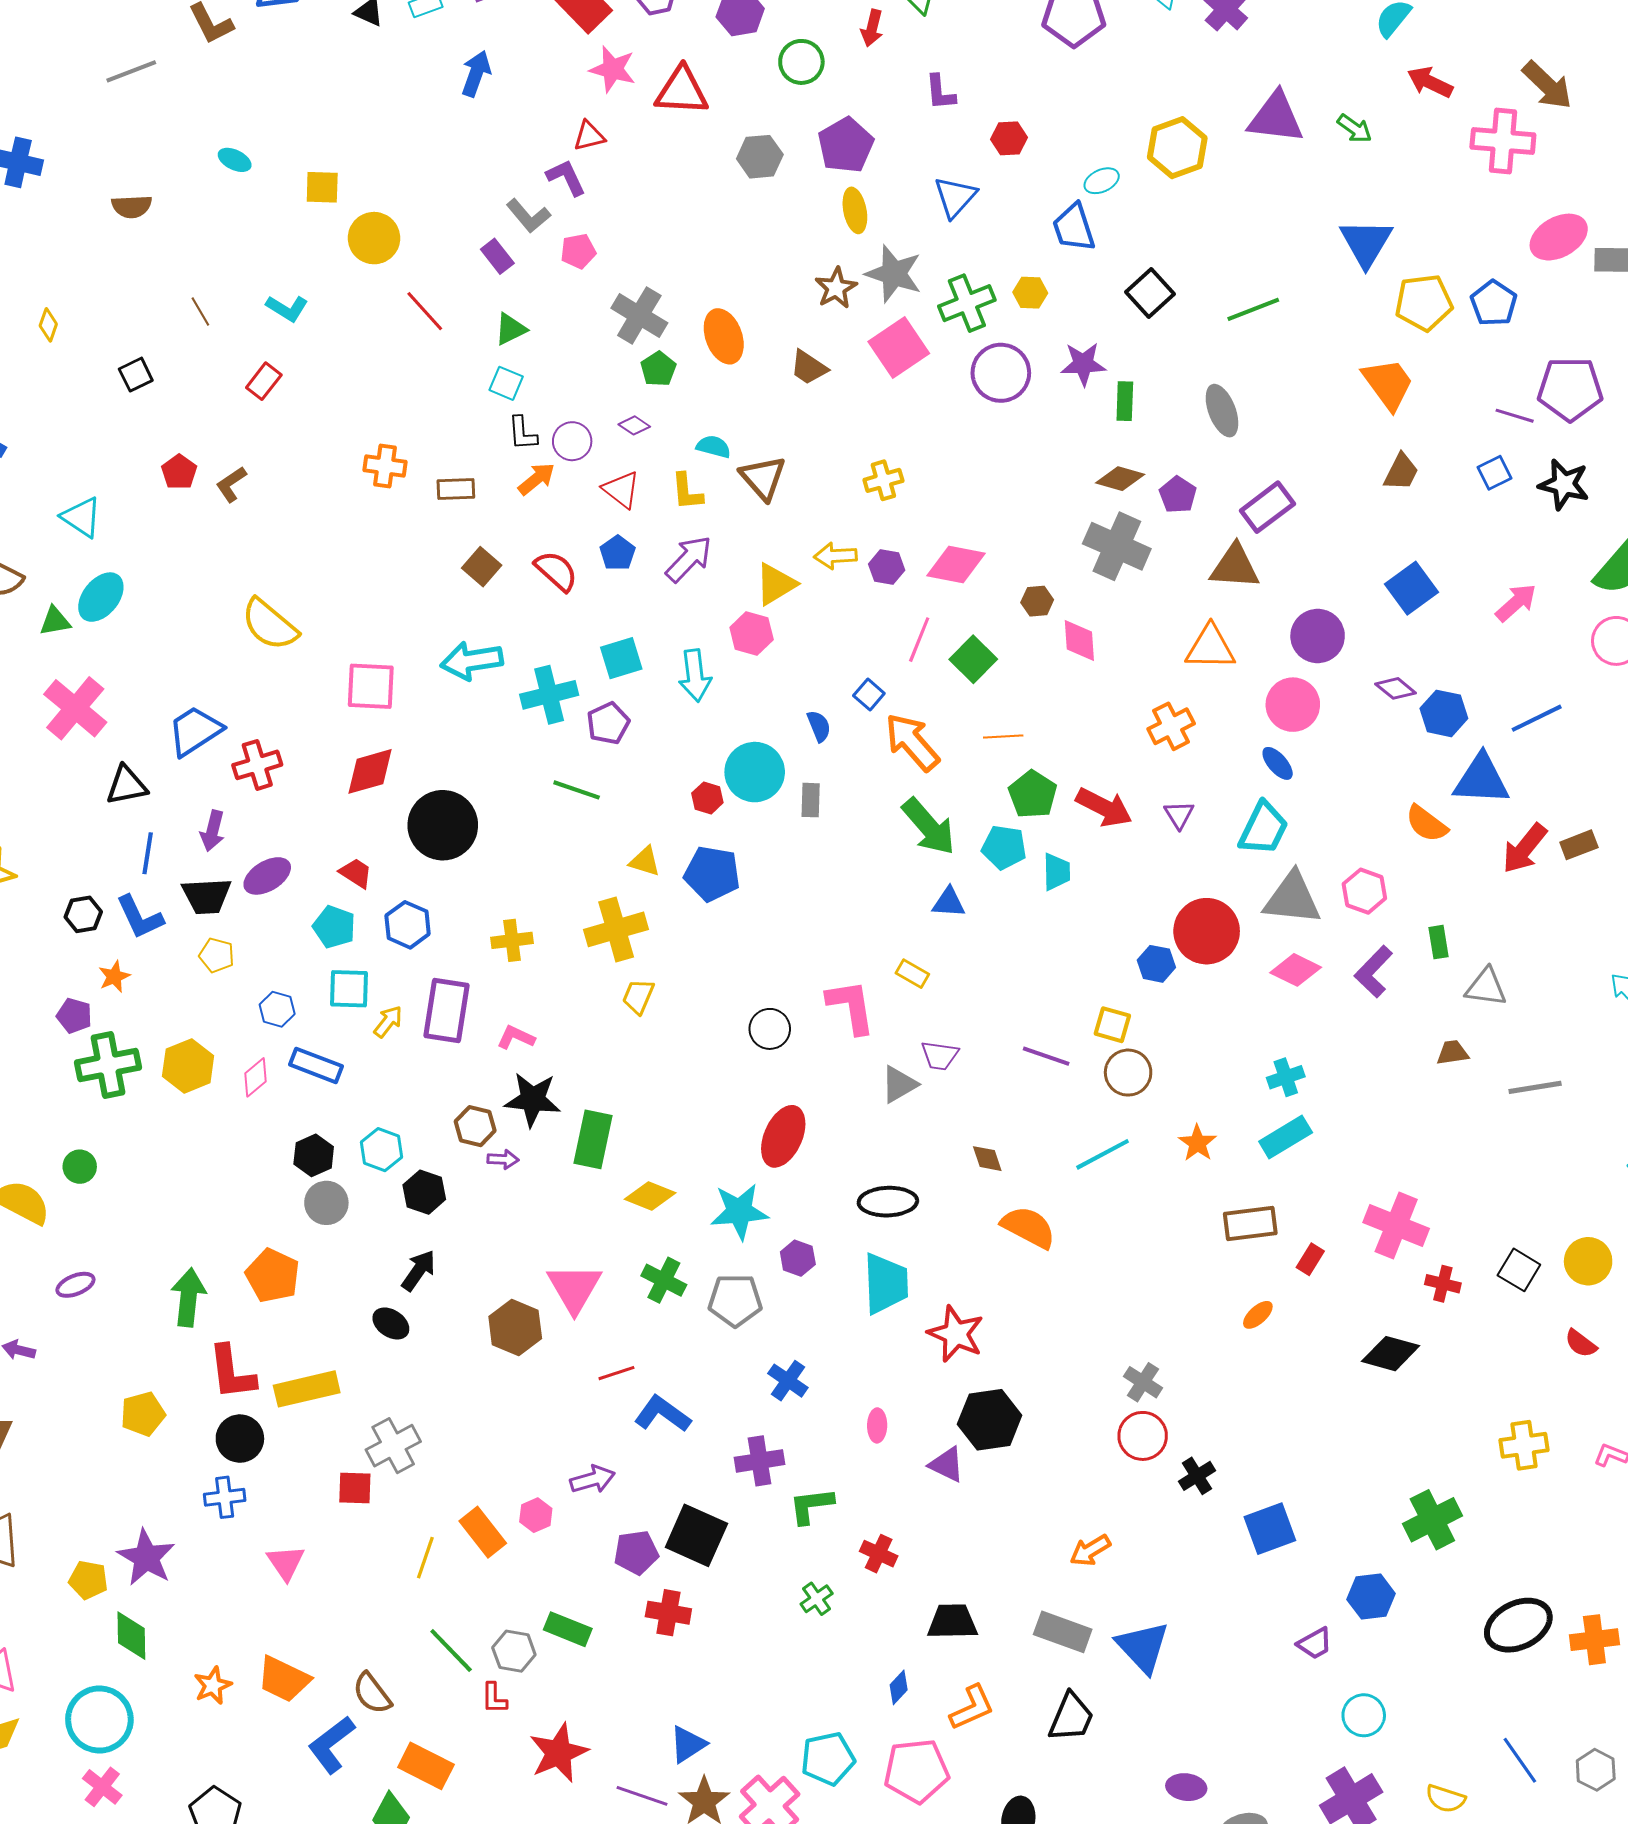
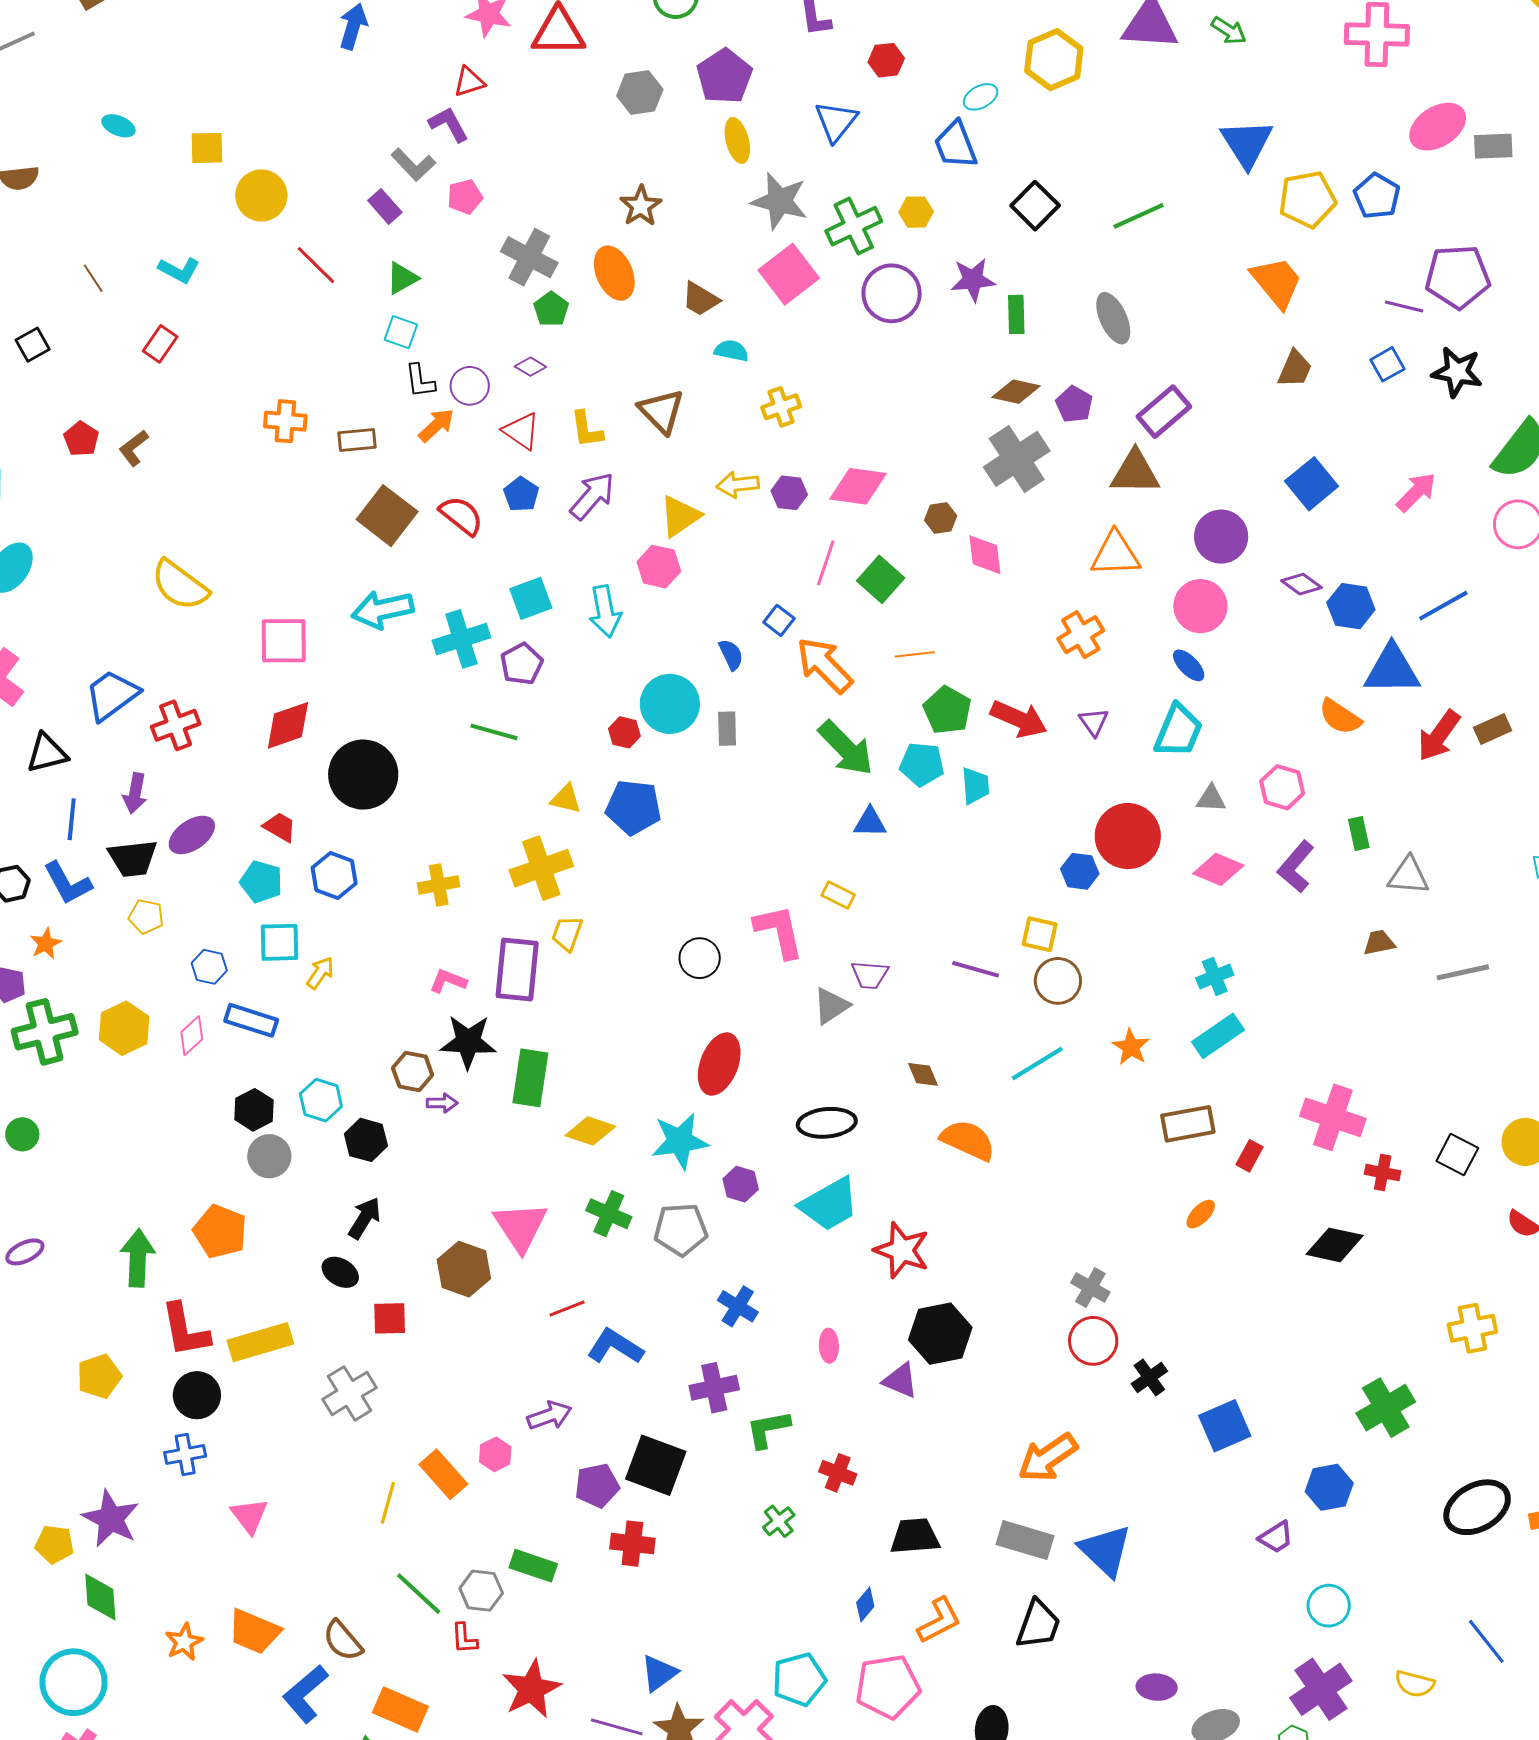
brown star: (836, 288) -> (641, 206), moved
cyan semicircle: (714, 447) -> (731, 351), moved
gray cross: (1117, 546) -> (1017, 459), turned 36
brown square: (482, 567) -> (387, 516), size x1.5
gray triangle: (1292, 898) -> (1211, 799), size x0.5
purple rectangle: (446, 1010) -> (517, 969), moved
cyan trapezoid: (886, 1284) -> (829, 1204), turned 66
red square: (355, 1488) -> (390, 1318), moved
orange arrow: (1090, 1550) -> (1048, 1458), size x1.5

